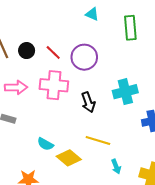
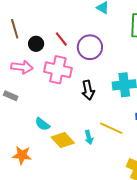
black circle: (27, 51) -> (36, 44), moved
yellow line: (98, 141) -> (111, 128), moved
cyan arrow: (116, 166) -> (89, 137), moved

